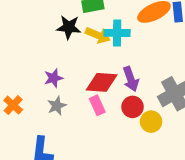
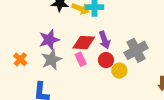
purple star: (54, 78) -> (49, 40), size x1.5
gray star: (57, 106) -> (52, 60), size x1.5

